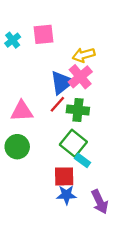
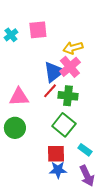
cyan rectangle: (83, 160) -> (85, 150), moved

